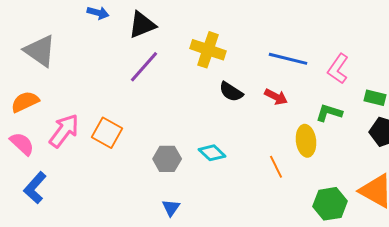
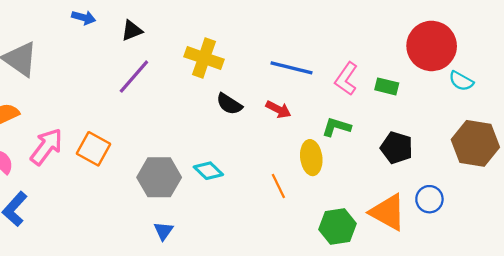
black triangle: (142, 25) -> (132, 31), size x0.7
green rectangle: (375, 98) -> (387, 86), moved
gray hexagon: (167, 159) -> (159, 177), size x1.4

